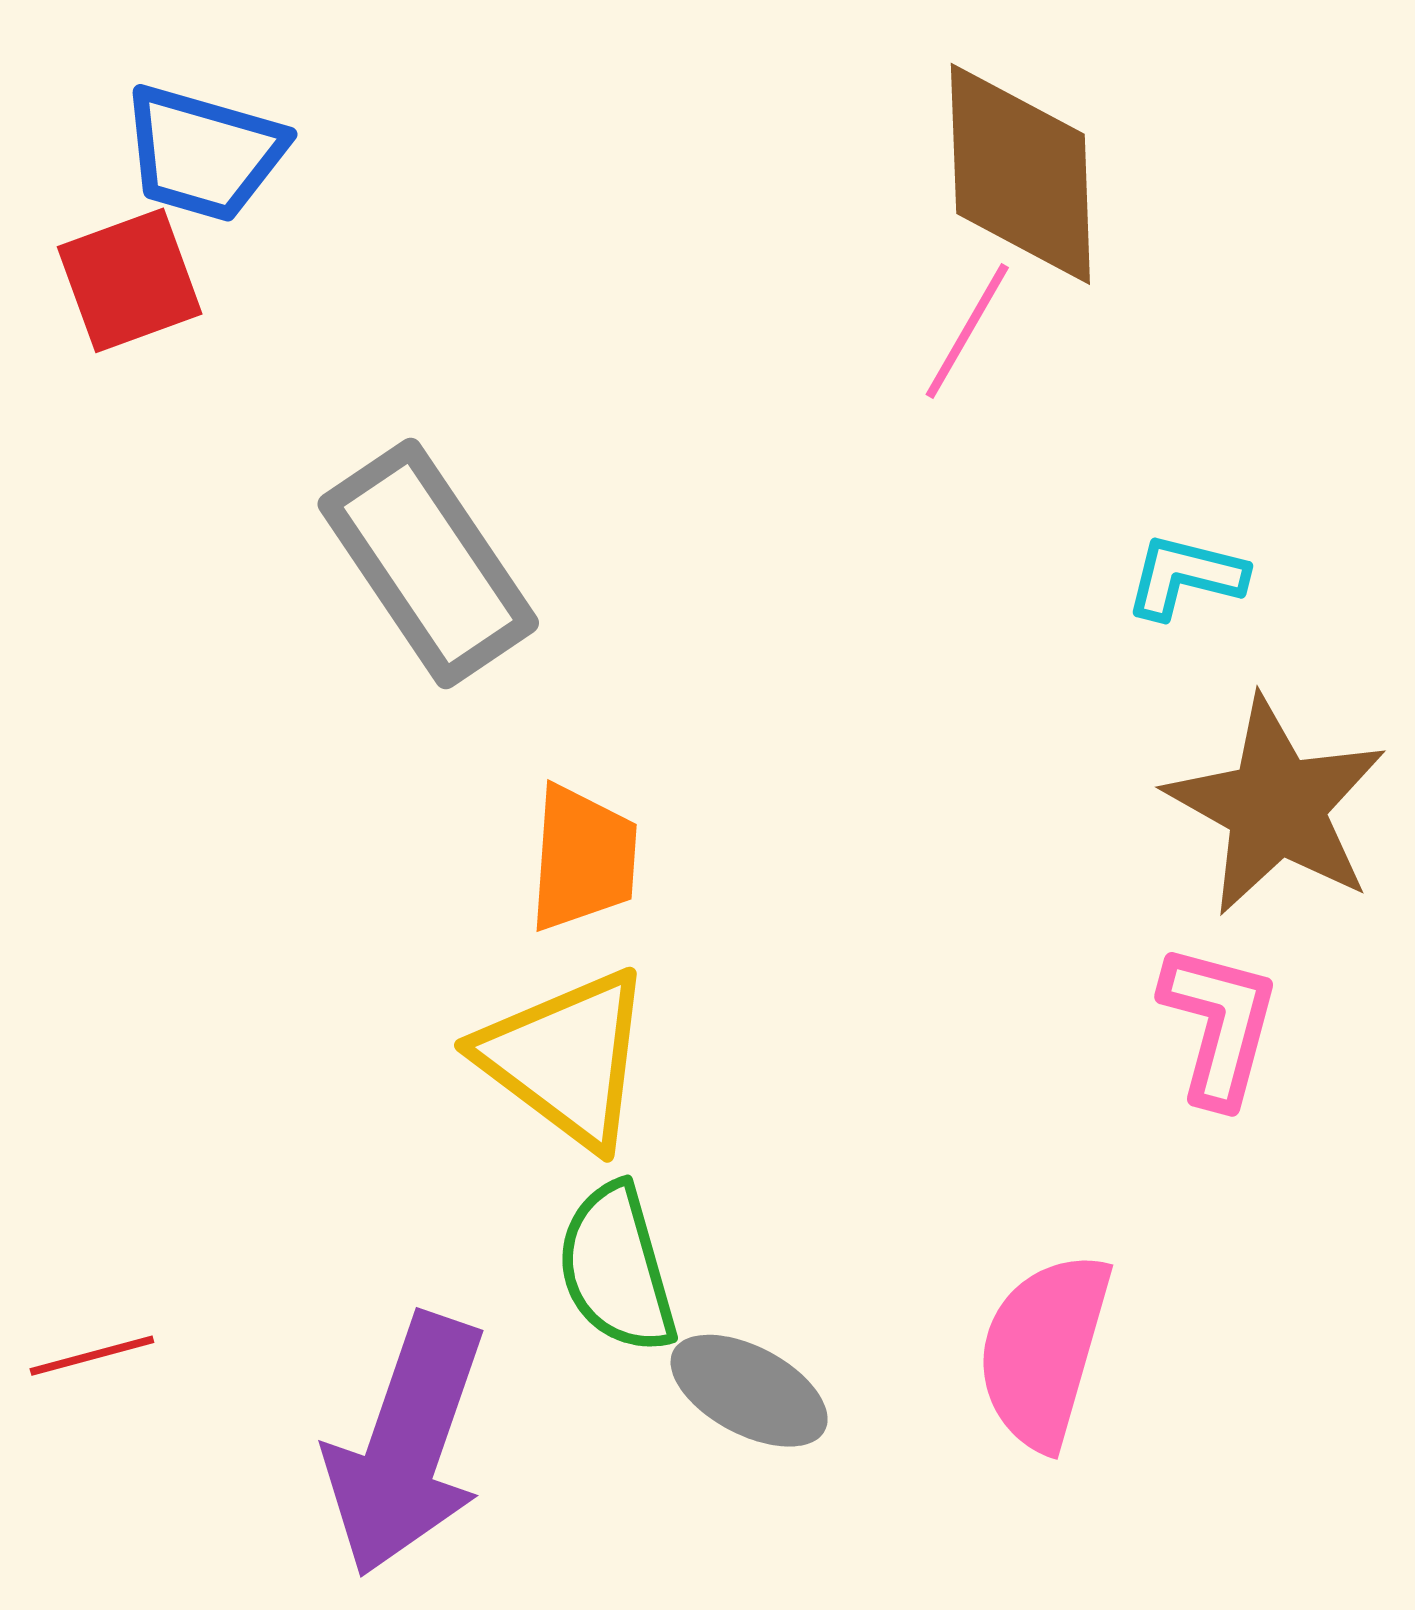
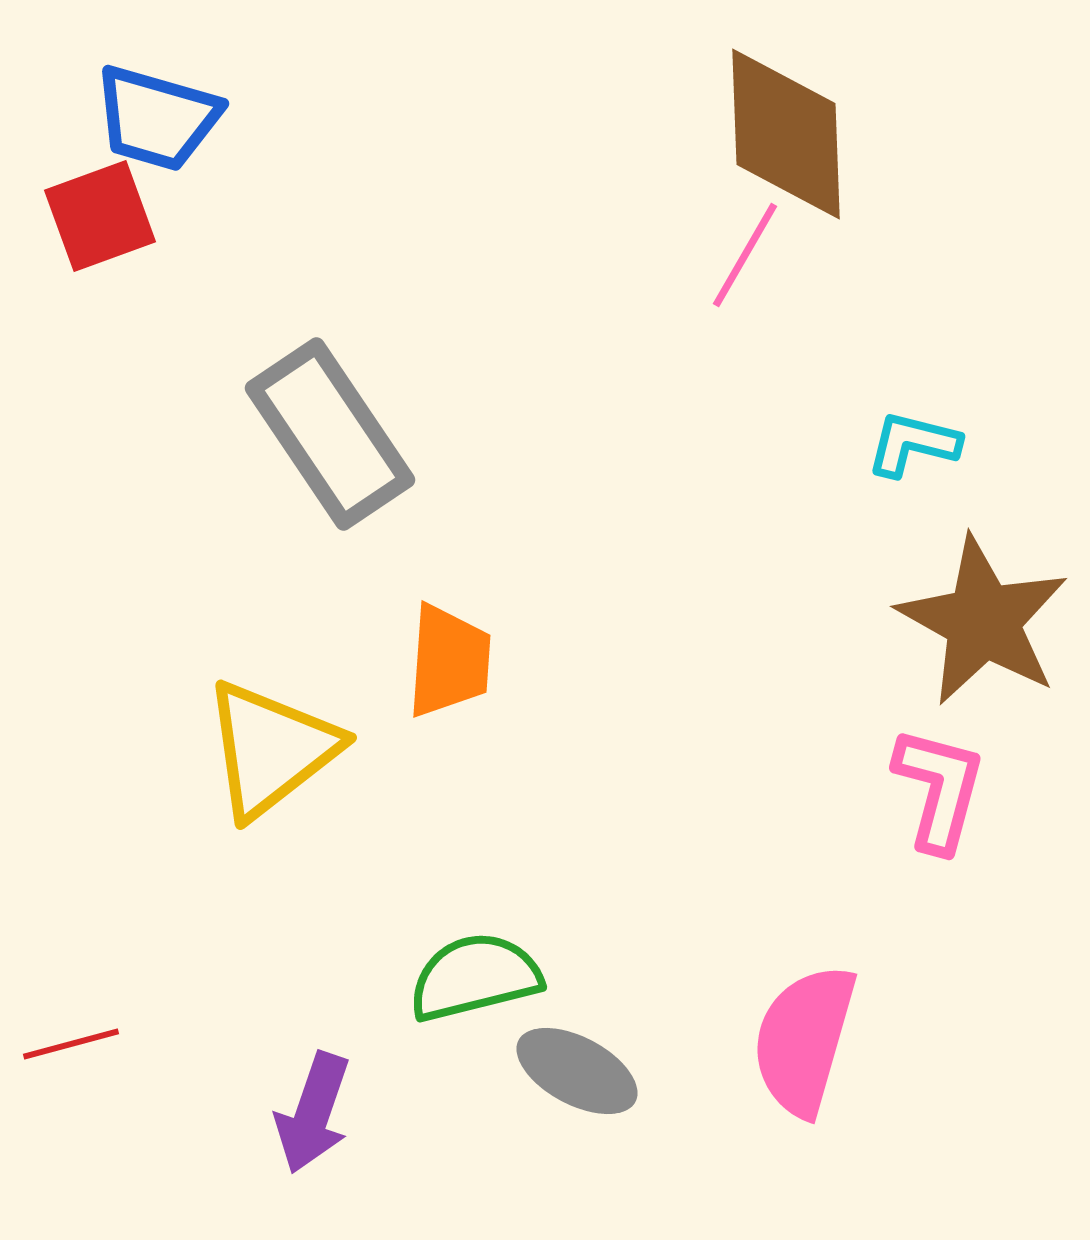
yellow triangle: (566, 1058) -> (271, 749), moved, turned 45
green semicircle: (617, 1269) -> (475, 977), turned 92
purple arrow: (406, 1445) -> (313, 1113), size x0.6

